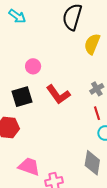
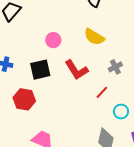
yellow semicircle: (92, 44) -> (94, 37), moved, turned -85
red line: (97, 113) -> (102, 92), moved, turned 56

